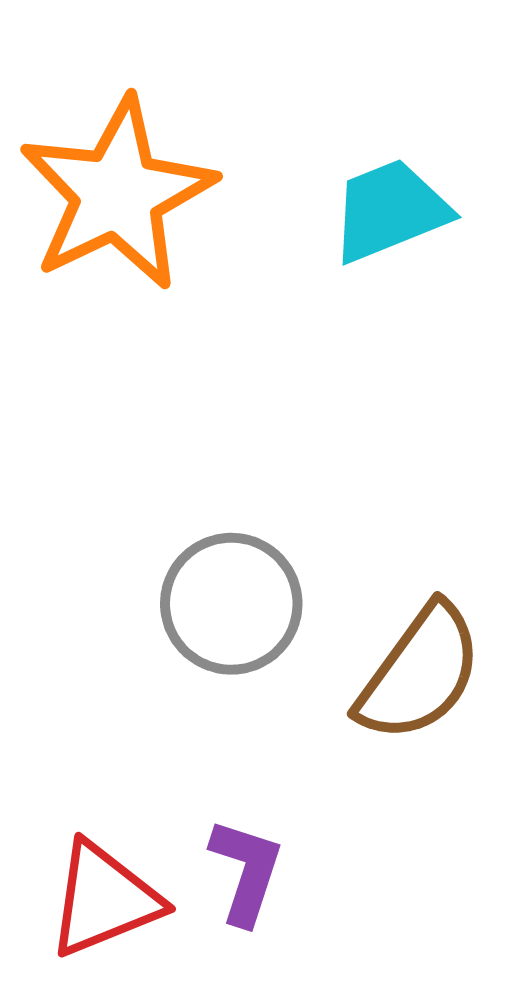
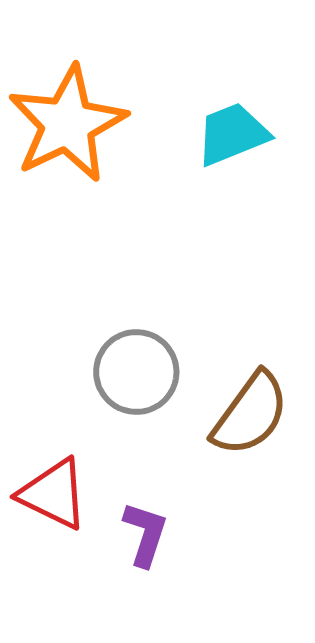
red triangle: (104, 899) -> (53, 494), moved, turned 48

